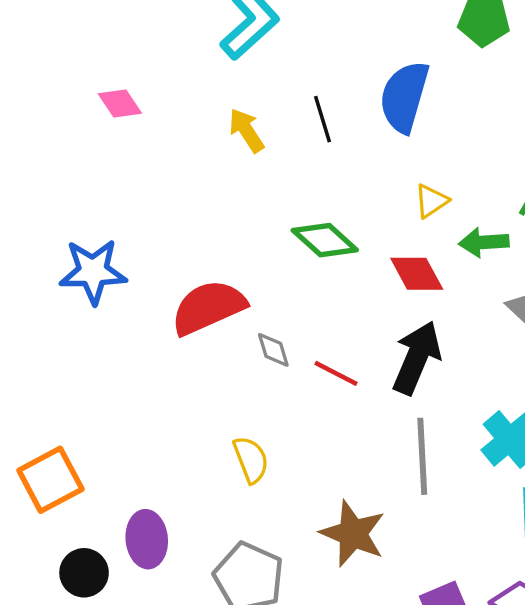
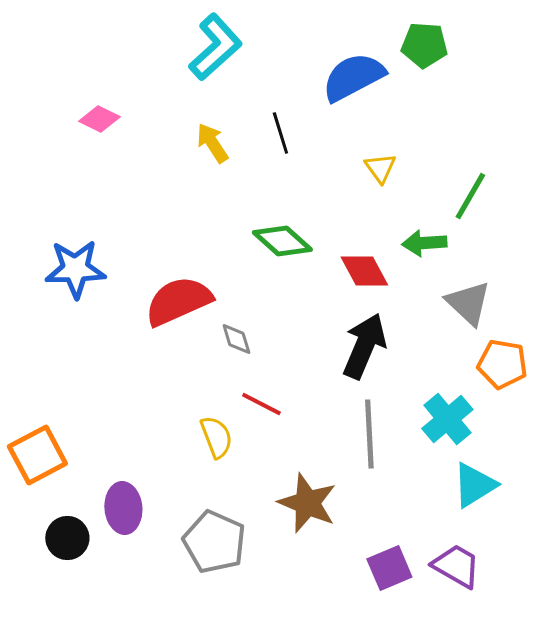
blue semicircle: (404, 97) -> (353, 77), moved, turned 46
pink diamond: (120, 103) -> (99, 119), turned -30
yellow triangle: (431, 201) -> (380, 168), moved, turned -32
red line: (336, 373) -> (261, 404), moved

